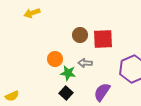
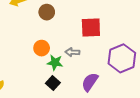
brown circle: (80, 35) -> (47, 12), moved

